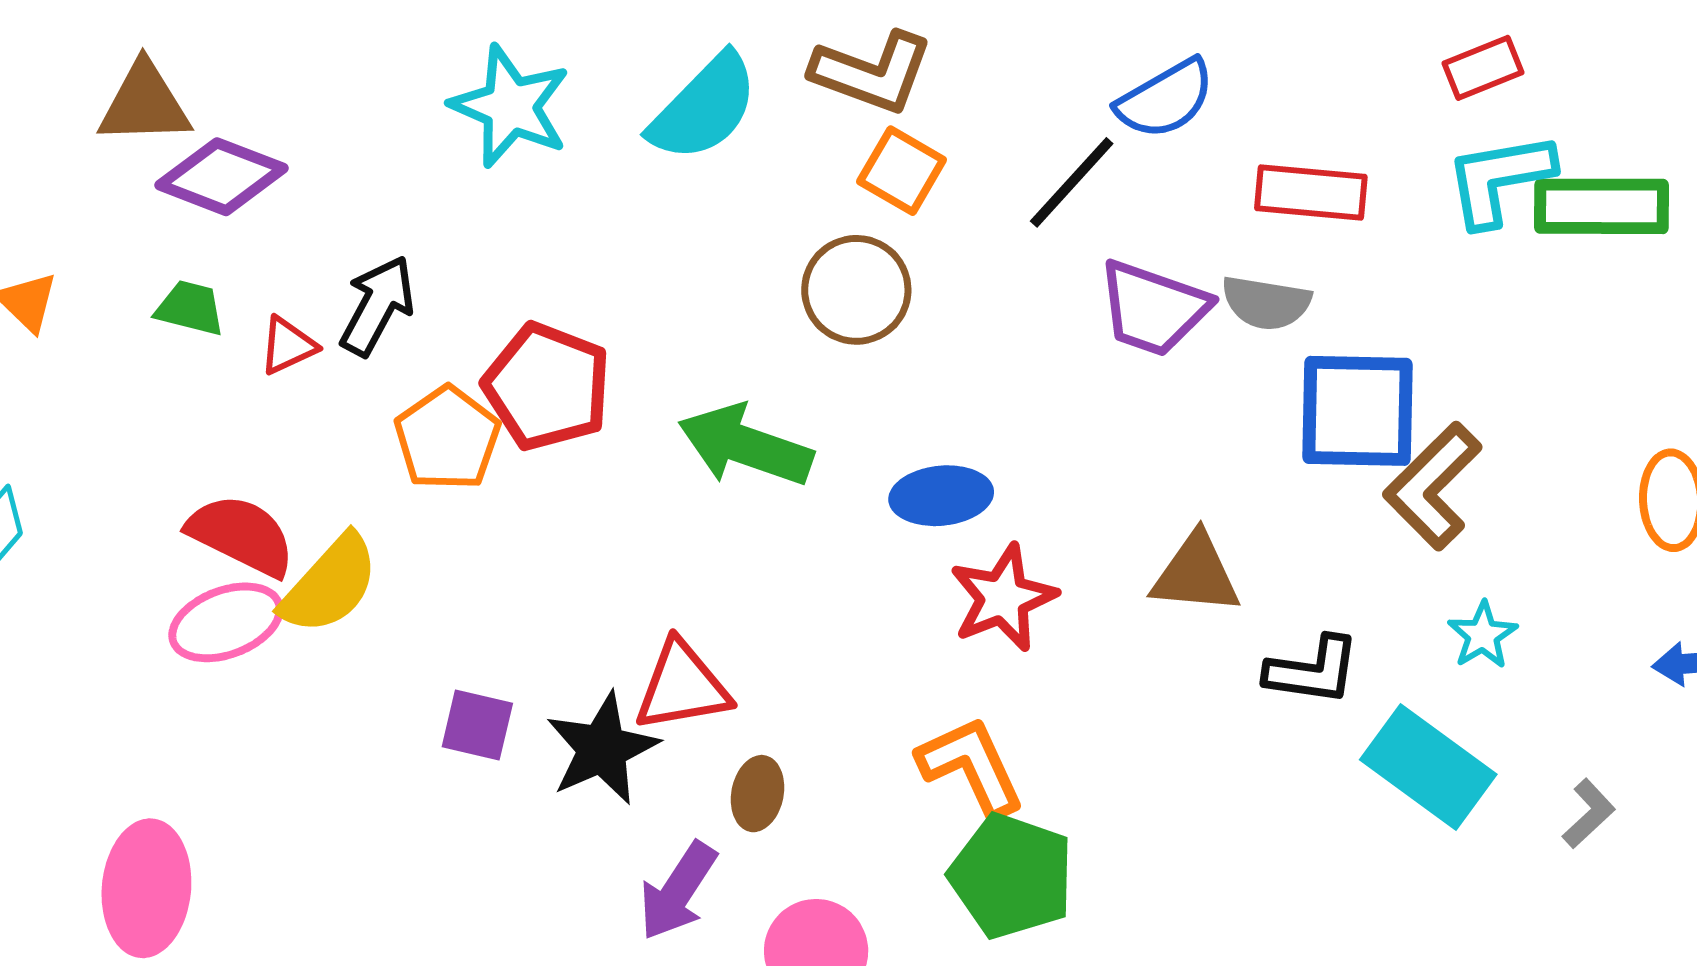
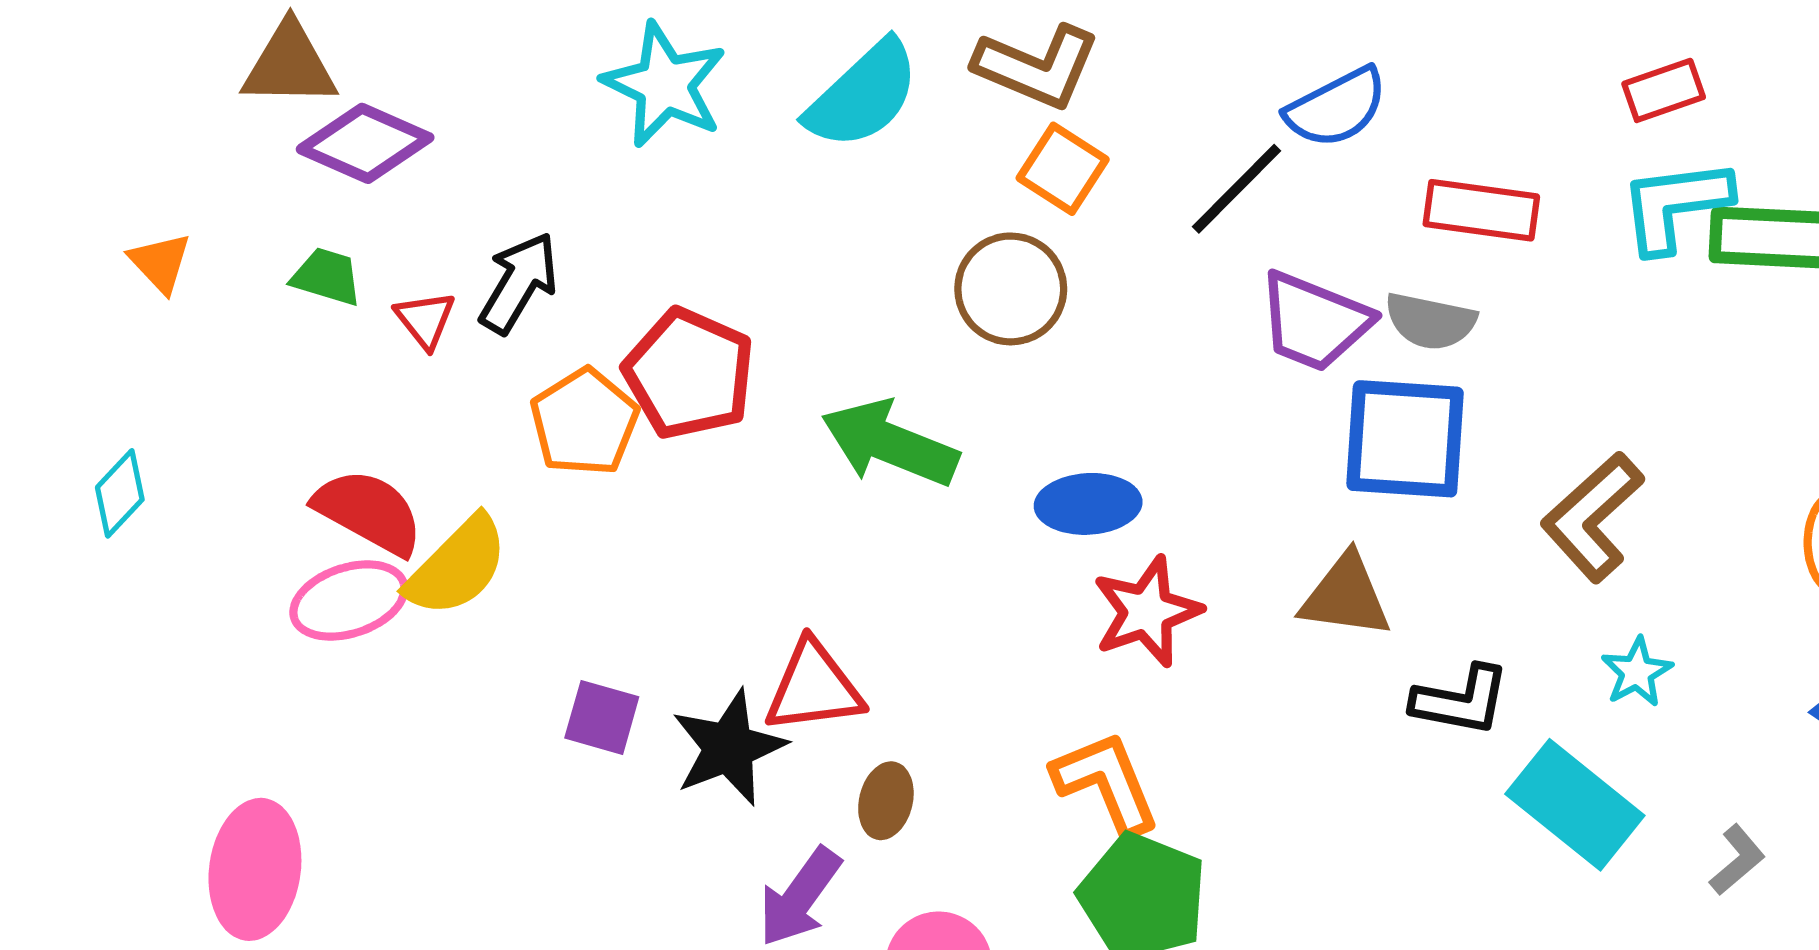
red triangle: (288, 346) -> (425, 320), turned -46
blue square: (1357, 411) -> (1405, 439), moved

